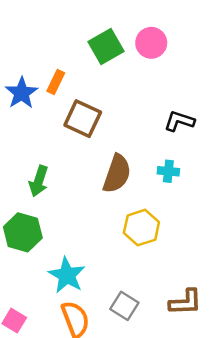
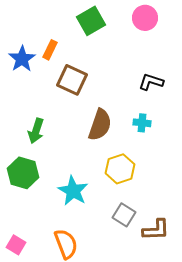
pink circle: (151, 43) -> (145, 18), moved
cyan star: (67, 275) -> (73, 191), moved
gray square: (124, 306) -> (124, 215), moved

